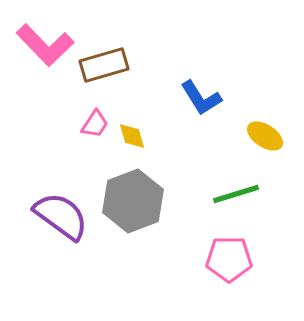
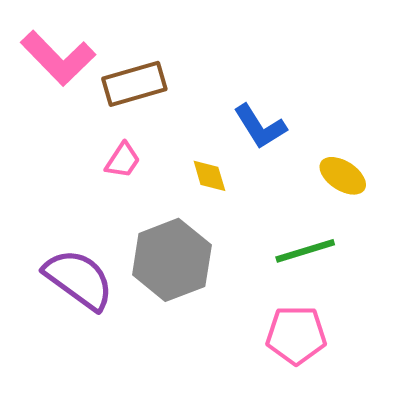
yellow diamond: (132, 136) -> (209, 176), moved

